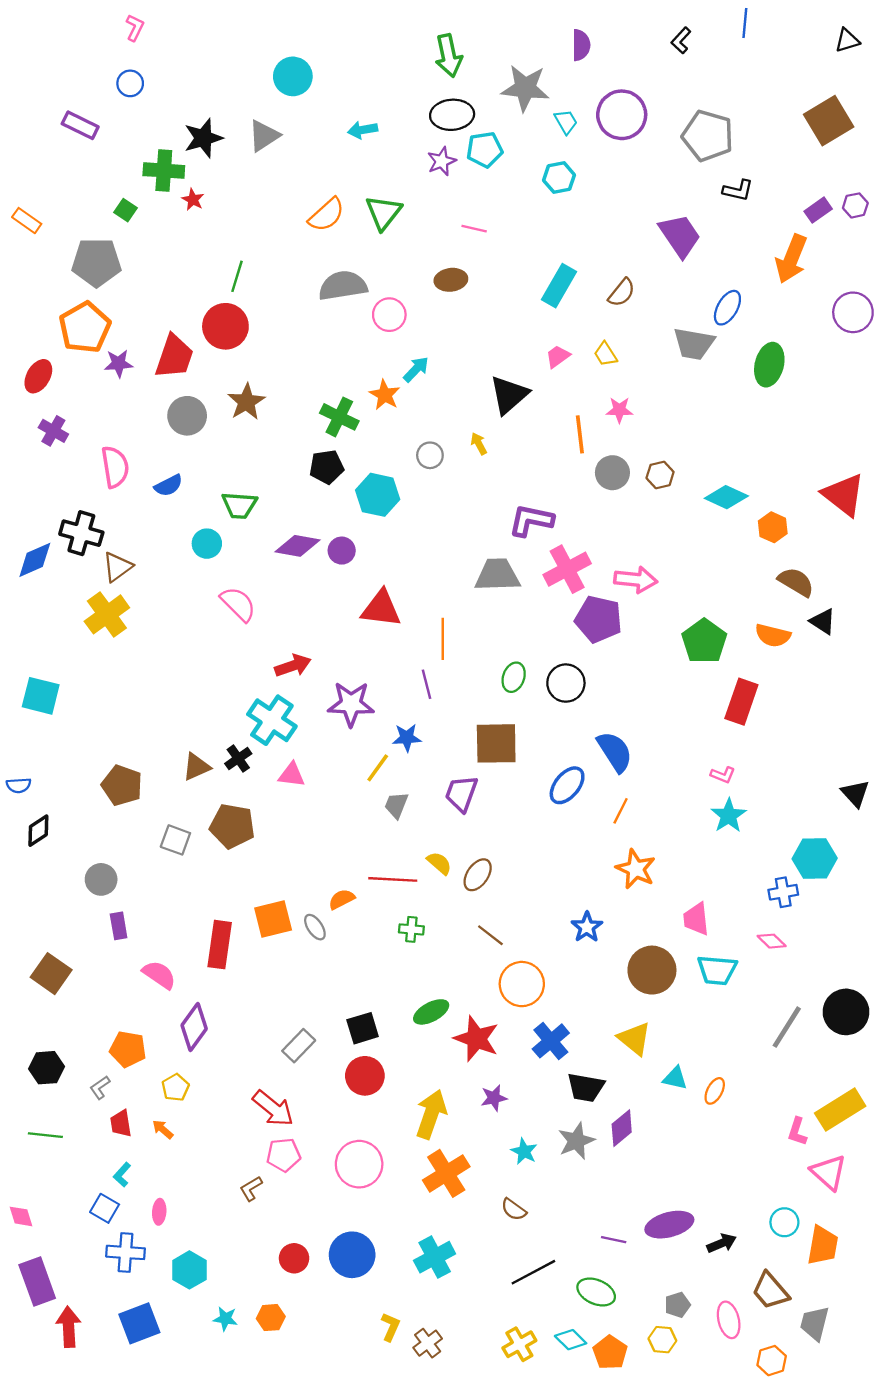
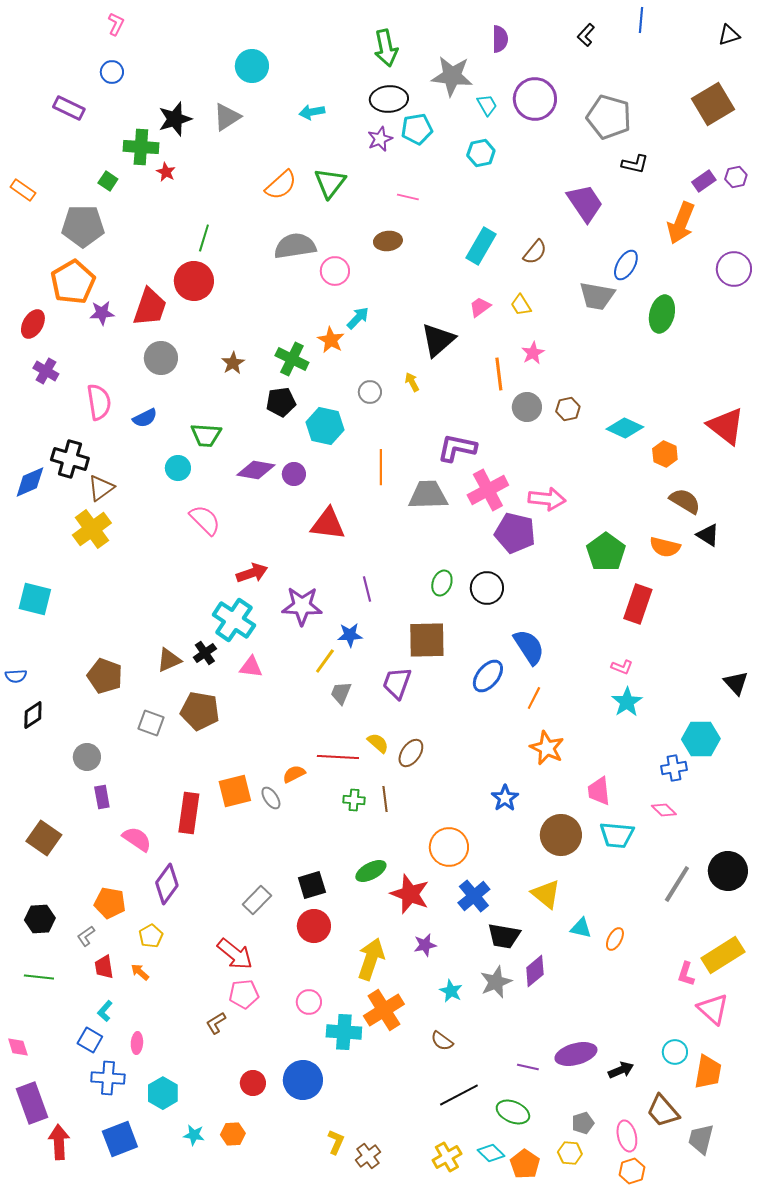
brown star: (246, 402) -> (233, 363), moved, size x0.7
pink star: (619, 410) -> (533, 353), turned -30
orange line: (443, 639) -> (381, 467), moved
brown line: (490, 935) -> (385, 799), moved, turned 45
pink circle: (359, 1164) -> (309, 1002), size x0.6
cyan cross: (435, 1257) -> (344, 1032), moved, turned 32
orange hexagon: (772, 1361) -> (632, 1171), moved

